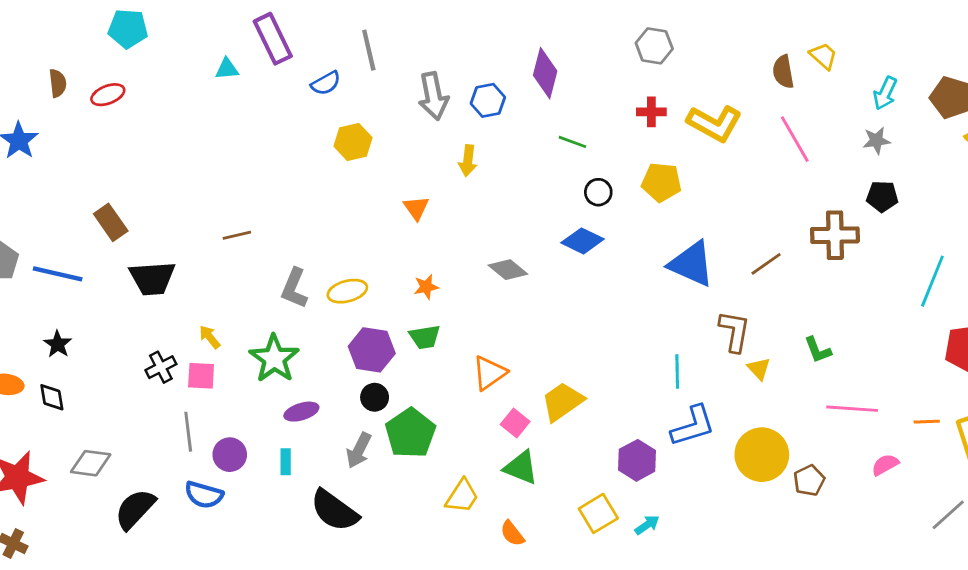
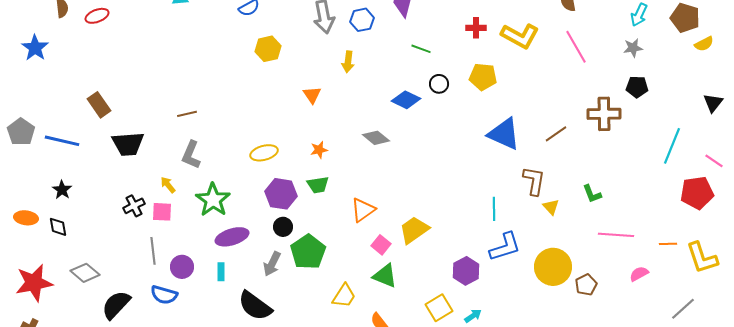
blue diamond: (583, 241) -> (406, 100), moved
gray L-shape: (294, 288) -> (191, 155), moved
purple ellipse: (301, 412) -> (232, 237), size x1.4
gray diamond: (91, 463) -> (85, 273), turned 32

